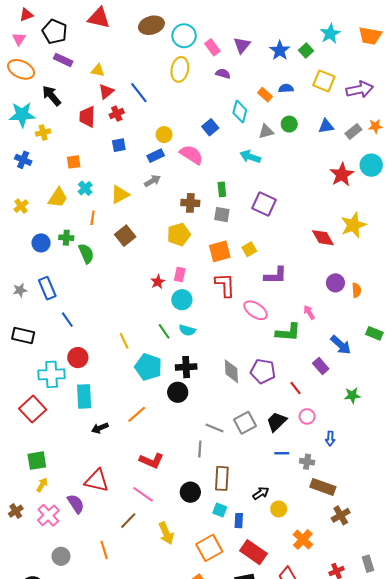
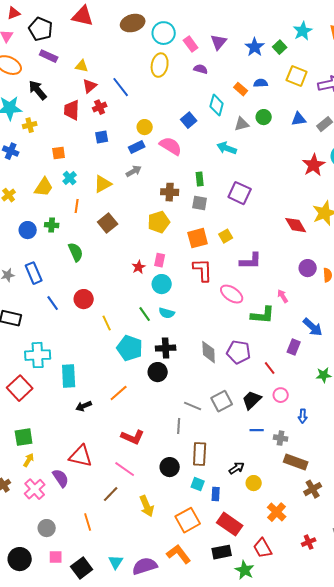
green semicircle: (86, 253) -> (76, 252), moved
red circle: (78, 358) -> (84, 299), moved
purple rectangle: (321, 366) -> (294, 347), turned 63

